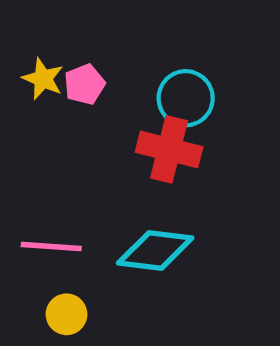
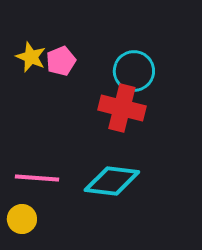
yellow circle: (67, 314) -> (22, 219), moved

